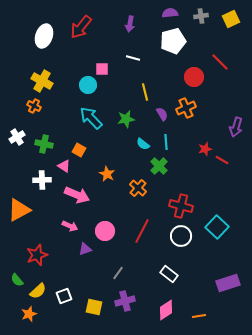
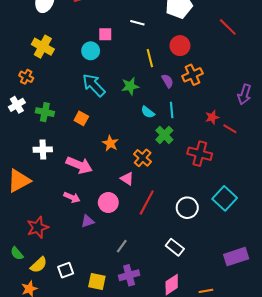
red circle: (194, 77) -> (180, 46), moved
orange cross: (34, 106) -> (26, 77), moved
pink triangle: (64, 166) -> (127, 179), moved
red cross: (181, 206) -> (200, 154), moved

